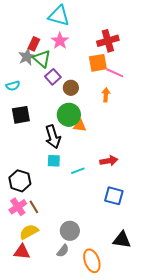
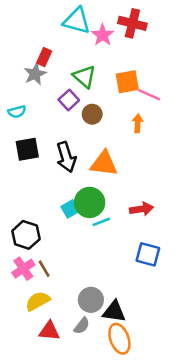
pink star: (60, 41) -> (103, 35), moved
red cross: (108, 41) -> (132, 23), moved, turned 30
green triangle: (42, 59) -> (84, 77), moved
green circle: (69, 115) -> (90, 202), moved
orange triangle: (80, 126) -> (104, 164), size x1.6
black arrow: (53, 137) -> (66, 157), moved
cyan square: (54, 161) -> (70, 209), turned -32
black triangle: (122, 240) -> (114, 311), moved
red triangle: (22, 252) -> (49, 331), moved

